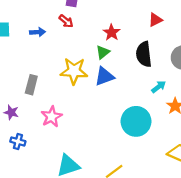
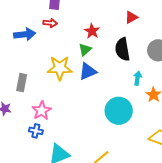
red arrow: (66, 21) -> (50, 23), turned -32
blue arrow: (37, 32) -> (25, 34), size x1.5
cyan arrow: (159, 87) -> (138, 78), turned -40
blue cross: (18, 141) -> (36, 131), moved

